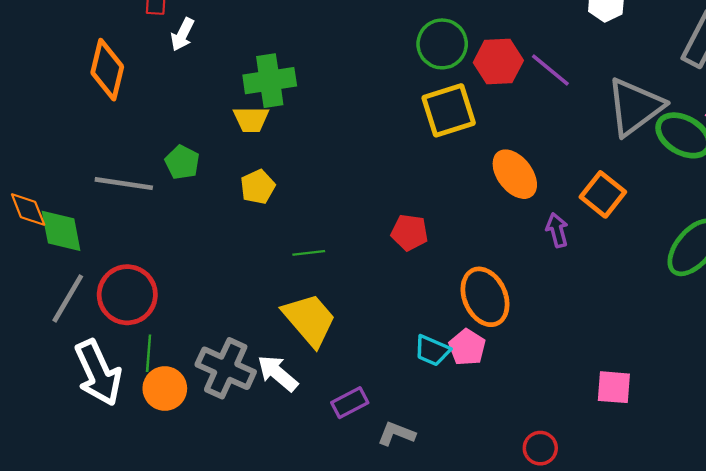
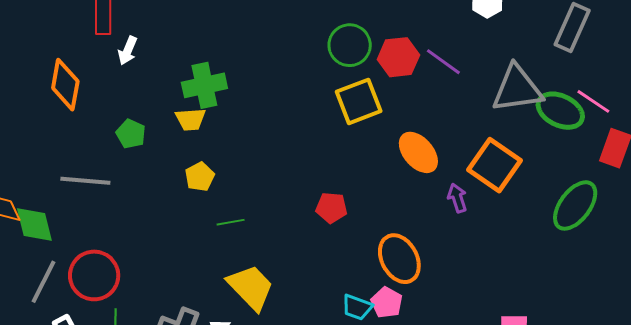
gray triangle: (635, 107) -> (517, 89), turned 32
green pentagon: (182, 162) -> (131, 134), moved
orange square: (603, 194) -> (495, 165), size x1.4
green line: (309, 253) -> (231, 222), moved

